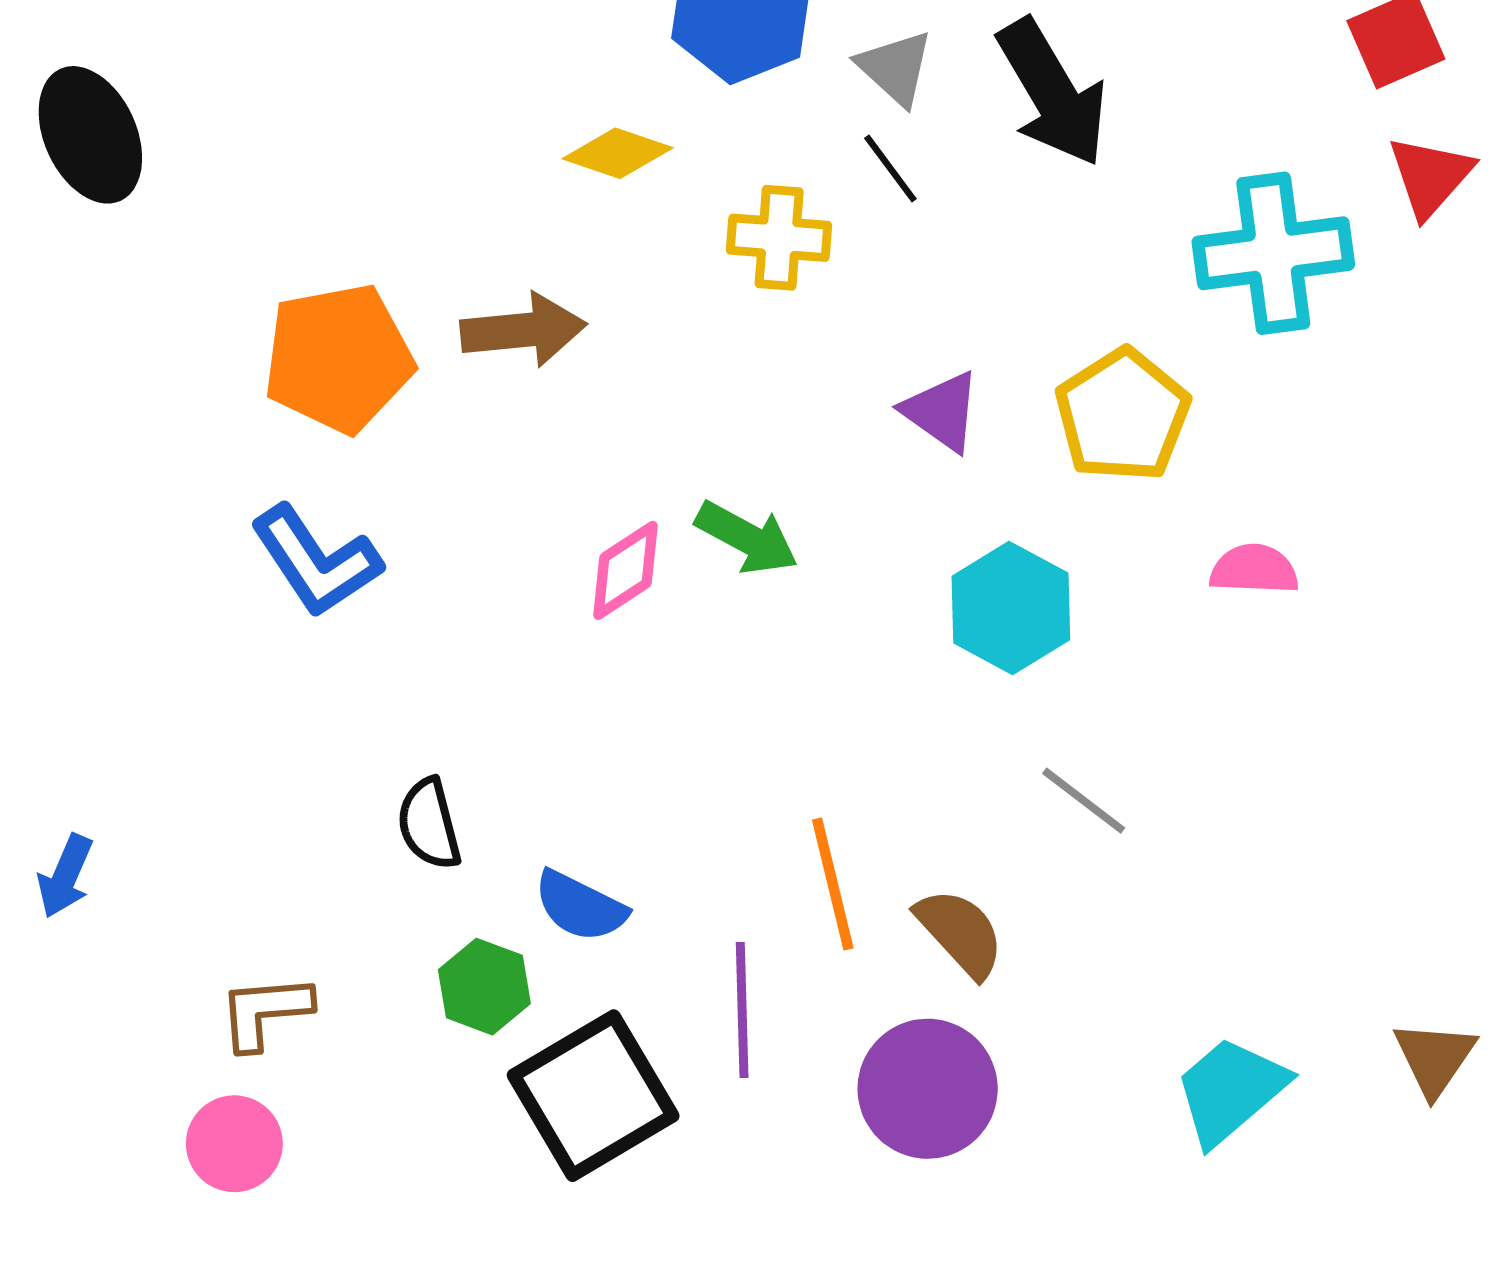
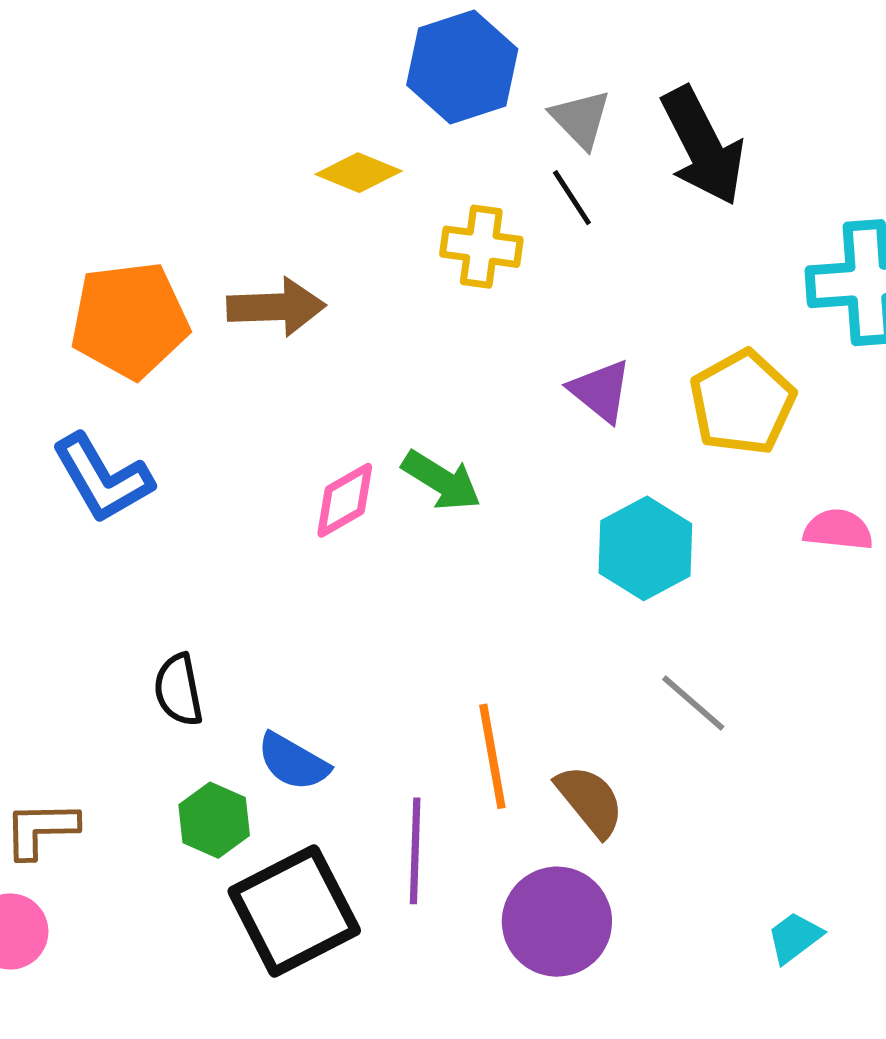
cyan trapezoid: (1230, 1090) -> (795, 937), size x0.6

